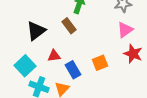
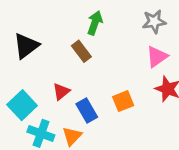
black triangle: (36, 31) -> (26, 46), moved
red triangle: (54, 56) -> (61, 92), turned -32

